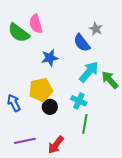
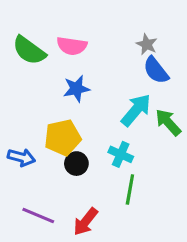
pink semicircle: (36, 24) -> (72, 46), moved, turned -66
blue semicircle: (82, 43) -> (156, 70), moved
blue arrow: (14, 103) -> (21, 157), turned 132
purple line: (25, 141) -> (38, 215), turned 35

